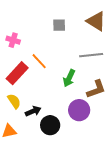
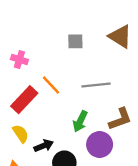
gray line: (91, 55) -> (96, 85), moved
green arrow: (69, 78) -> (80, 121), moved

